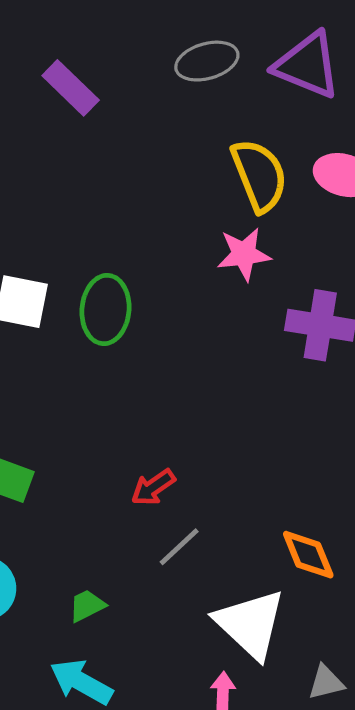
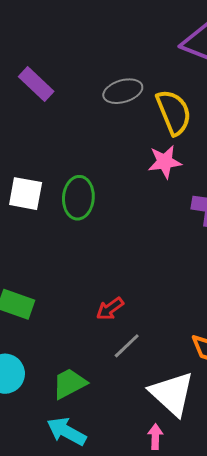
gray ellipse: (207, 61) -> (123, 91), moved
purple rectangle: (71, 88) -> (36, 84), moved
green trapezoid: (87, 606) -> (69, 384), size x1.5

